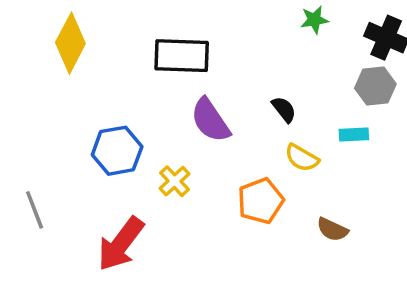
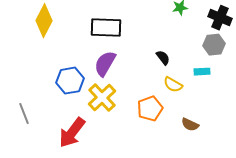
purple semicircle: (210, 120) -> (105, 64), moved, turned 64
yellow cross: (174, 181) -> (102, 98), size x1.6

